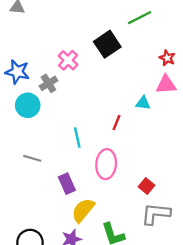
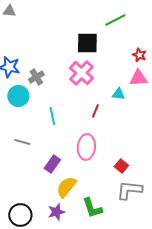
black square: (107, 44) -> (87, 43), turned 35
pink cross: (68, 60) -> (81, 73), moved, size x1.4
cyan line: (77, 138) -> (52, 116), moved
purple rectangle: (67, 184) -> (52, 164), turned 60

